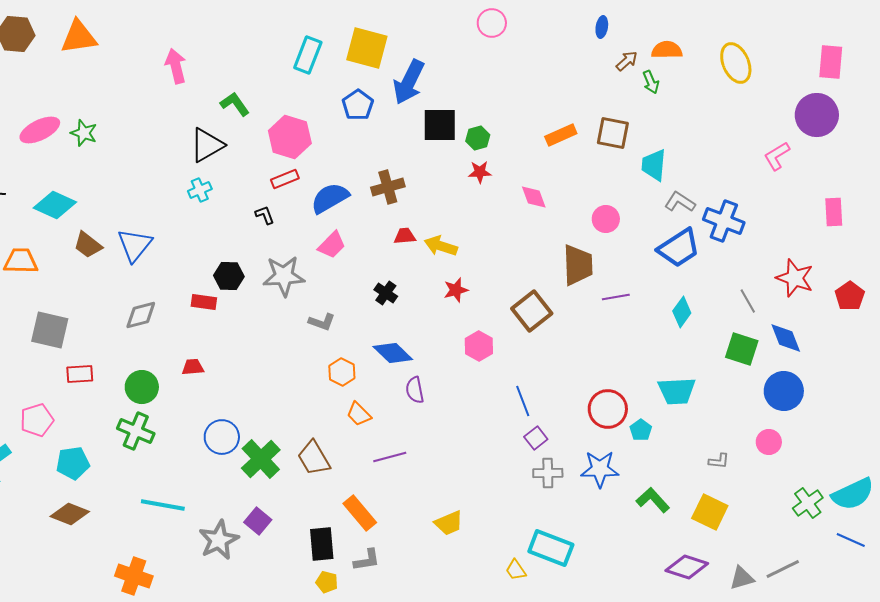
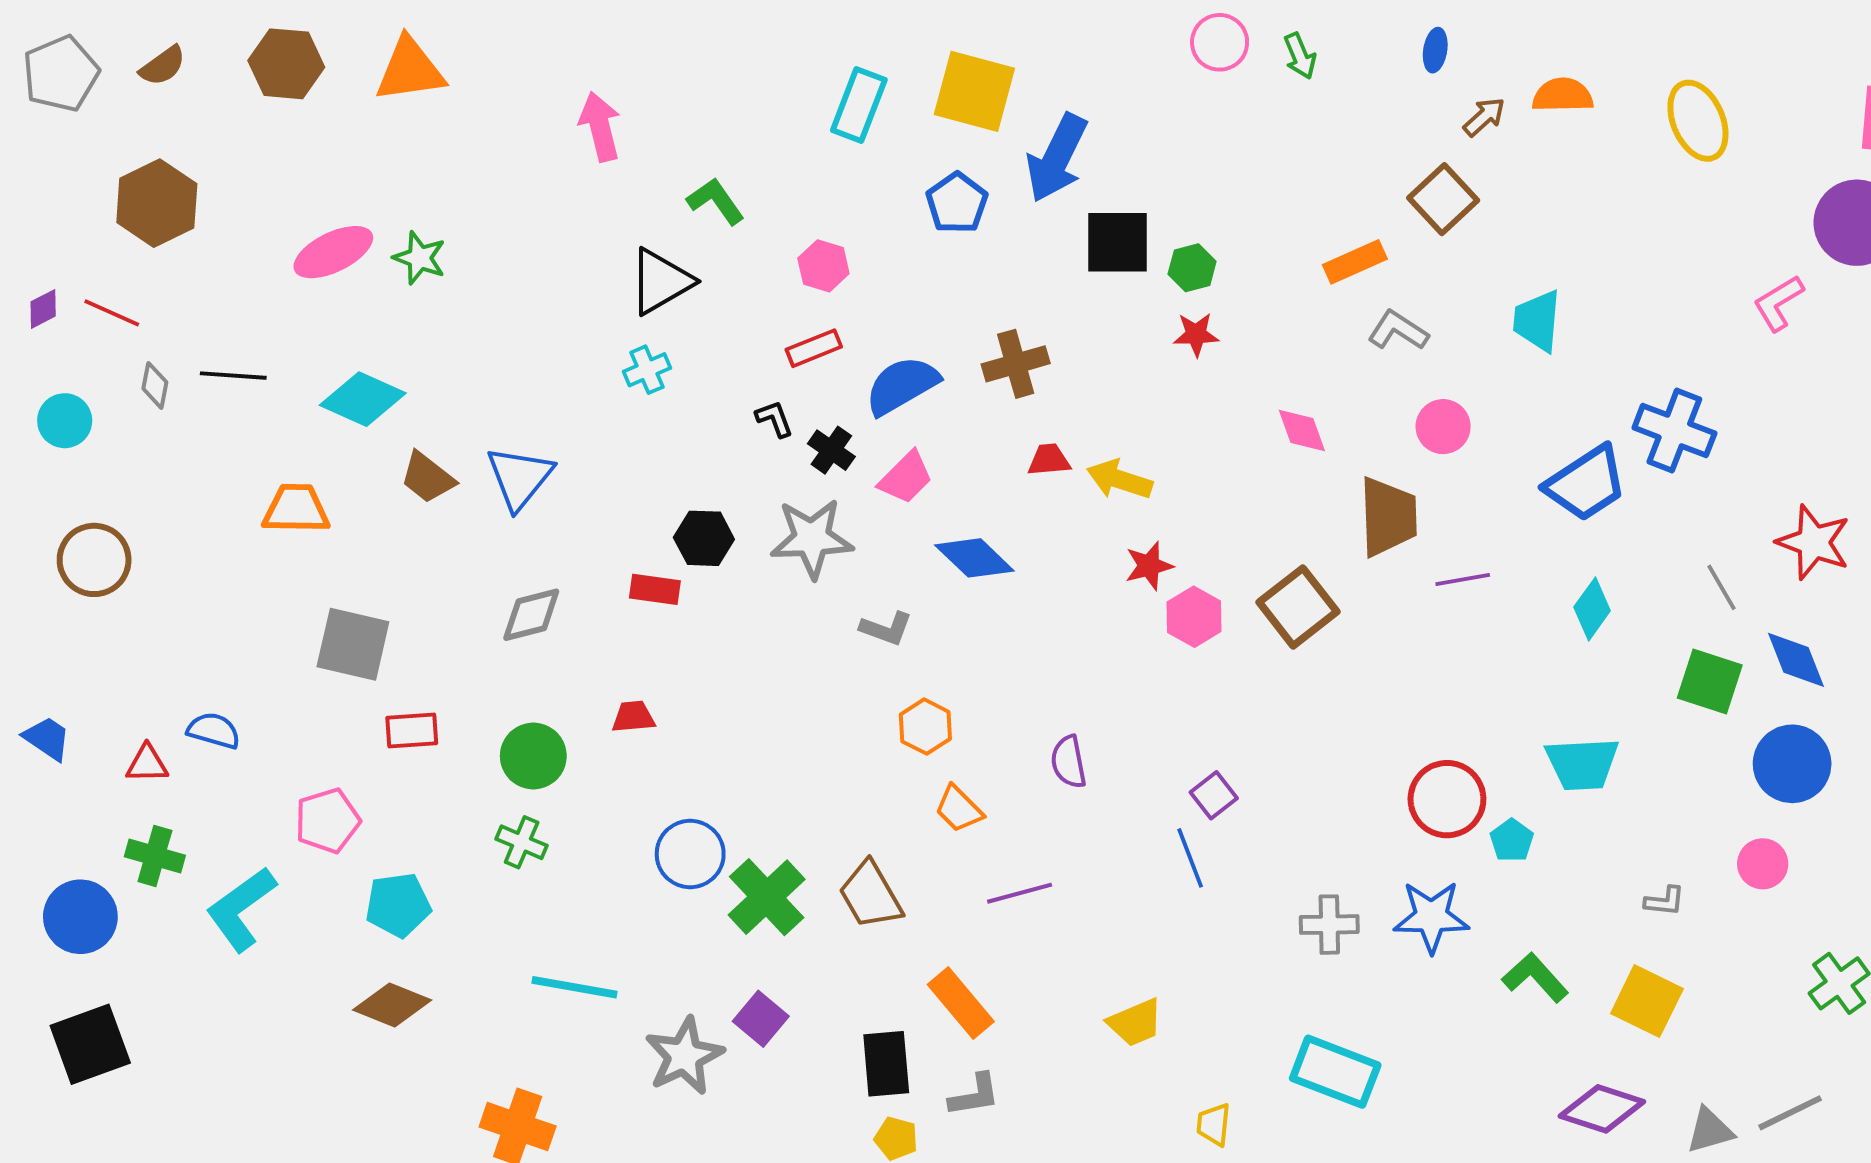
green arrow: (651, 82) -> (1300, 56), moved
brown square: (613, 133) -> (1443, 199), moved, turned 36
pink hexagon: (290, 137) -> (823, 266), size x0.6
pink diamond: (534, 197) -> (1302, 431), moved
gray L-shape: (680, 202) -> (1398, 331), moved
black cross: (386, 293) -> (831, 450), moved
pink hexagon: (479, 346) -> (1194, 617), moved
blue diamond: (393, 353) -> (974, 558), moved
blue line: (523, 401) -> (1190, 858), moved
green cross: (136, 431) -> (522, 842), size x0.7
purple square: (536, 438) -> (1214, 795), moved
yellow trapezoid: (516, 570) -> (1214, 1125), moved, turned 40

